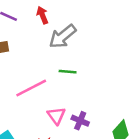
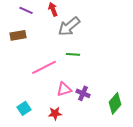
pink triangle: (56, 116) -> (64, 89), turned 49

